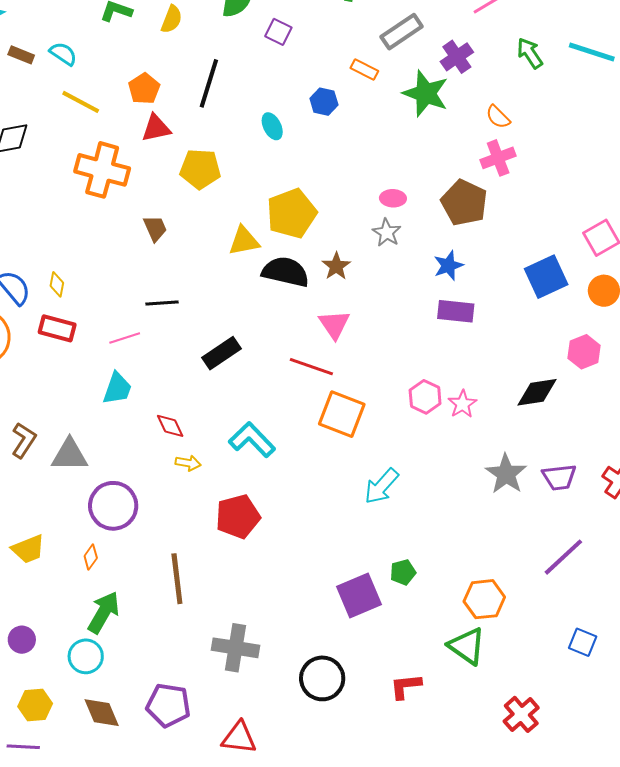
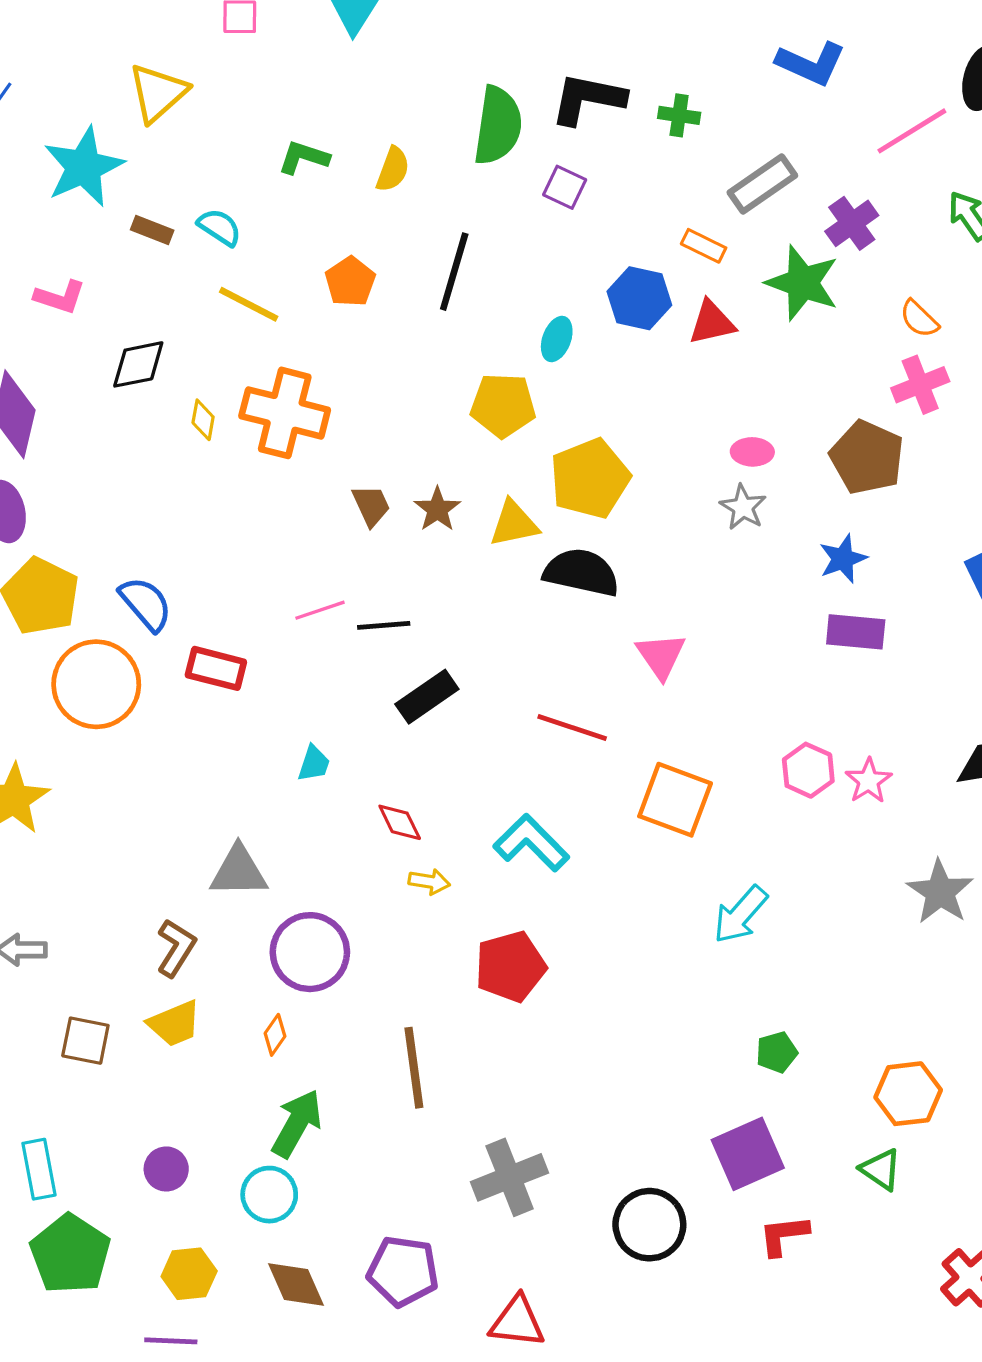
blue hexagon: (324, 102) -> (639, 298), size x1.4
cyan ellipse: (272, 126) -> (557, 339), turned 48
red triangle: (156, 128) -> (712, 323), moved
yellow pentagon: (200, 169) -> (503, 405), moved
brown star: (336, 266) -> (437, 509), moved
yellow diamond: (57, 284) -> (203, 420), moved
pink line: (125, 338) -> (320, 610), moved
black rectangle: (222, 353) -> (427, 697), moved
red line: (311, 367) -> (572, 727), moved
cyan trapezoid: (117, 388) -> (314, 764), size x0.7
brown L-shape: (24, 440) -> (176, 948), moved
purple square: (359, 595) -> (748, 1154), moved
green triangle: (467, 646) -> (881, 1169), size x0.7
gray cross: (235, 648) -> (510, 1177), turned -30

